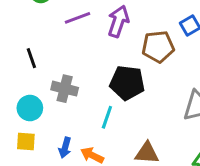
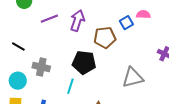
black line: (31, 58) -> (18, 47), turned -40

